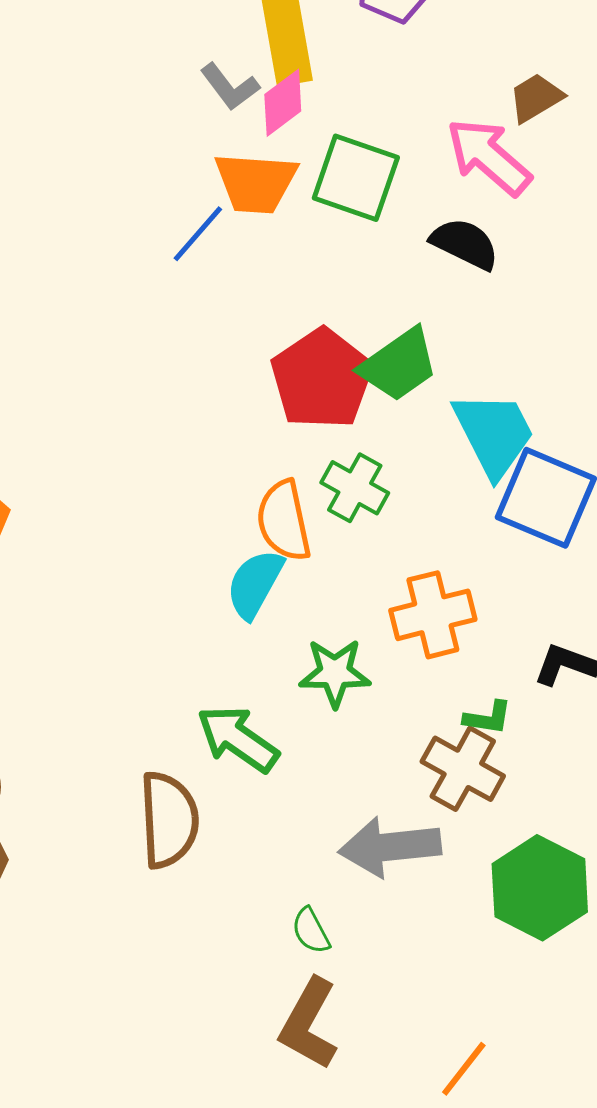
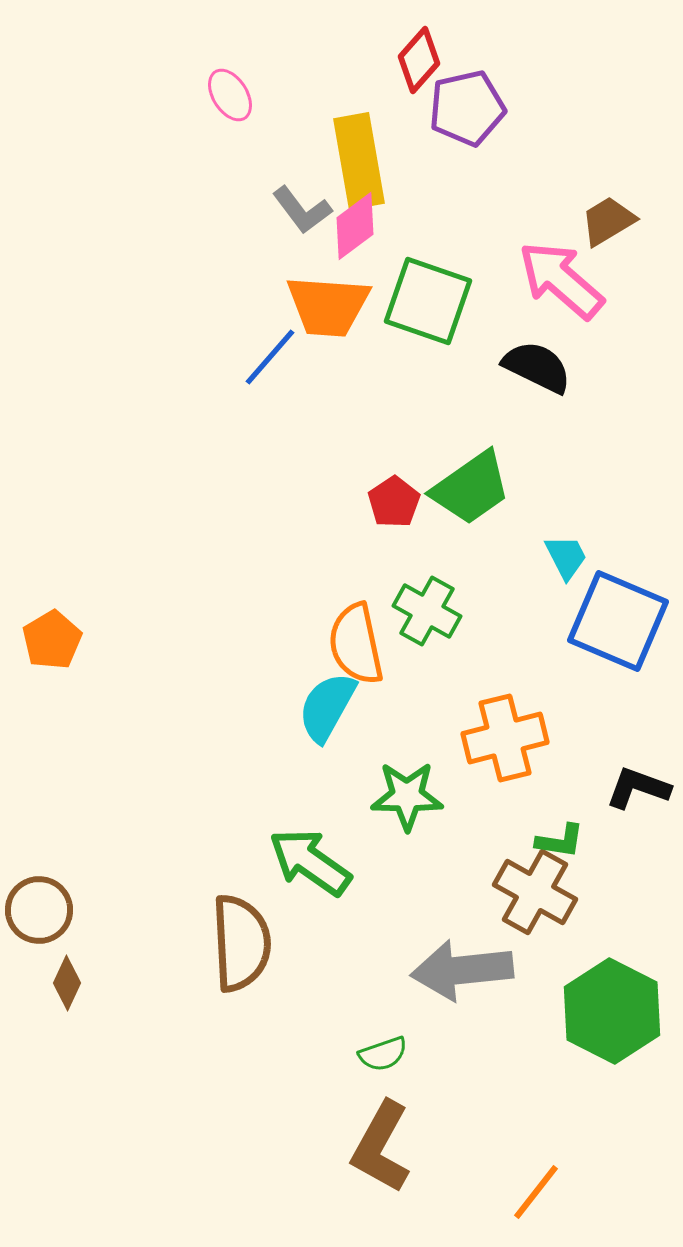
red pentagon: (322, 379) -> (394, 502), size x0.5
cyan trapezoid: (494, 434) -> (566, 557), size x0.5
green semicircle: (311, 931) -> (383, 1054), turned -81

